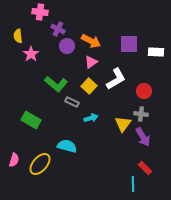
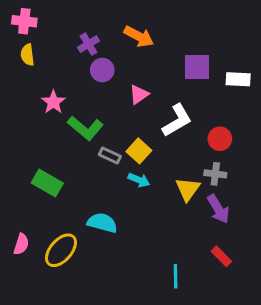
pink cross: (40, 12) -> (24, 21), moved
purple cross: (58, 29) -> (89, 44), turned 32
orange arrow: (91, 41) -> (139, 36), moved
pink star: (31, 54) -> (53, 102), moved
yellow square: (89, 86) -> (139, 151), moved
cyan arrow: (91, 118) -> (139, 180), turned 40
cyan line: (133, 184) -> (176, 276), moved

